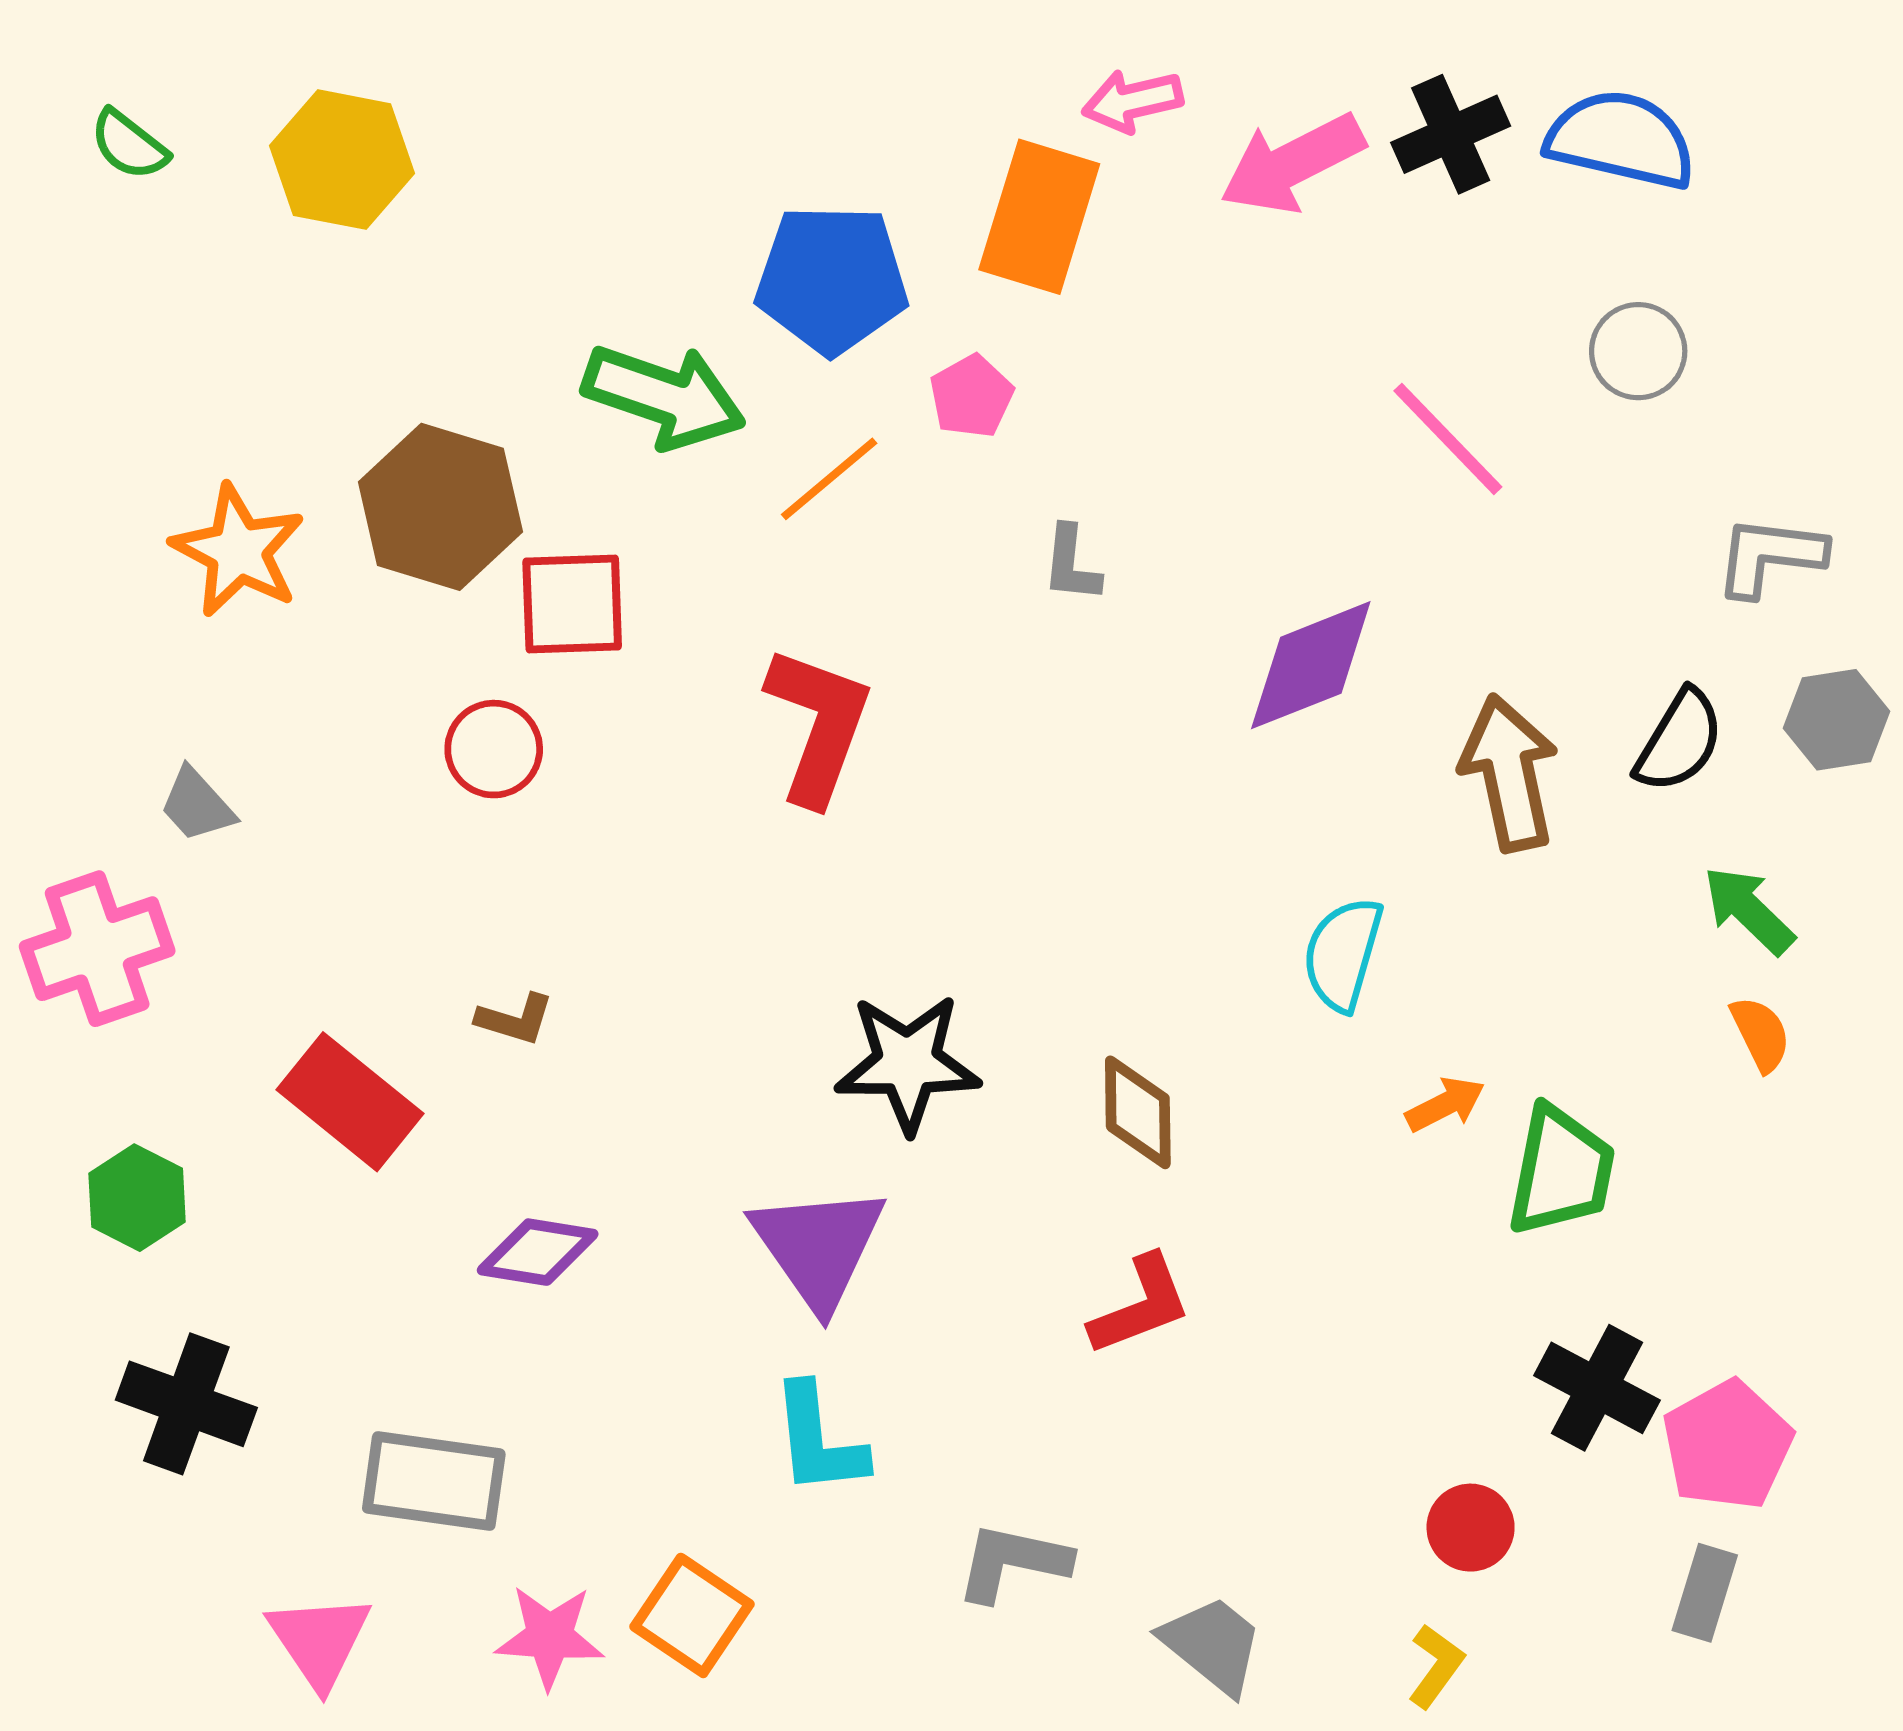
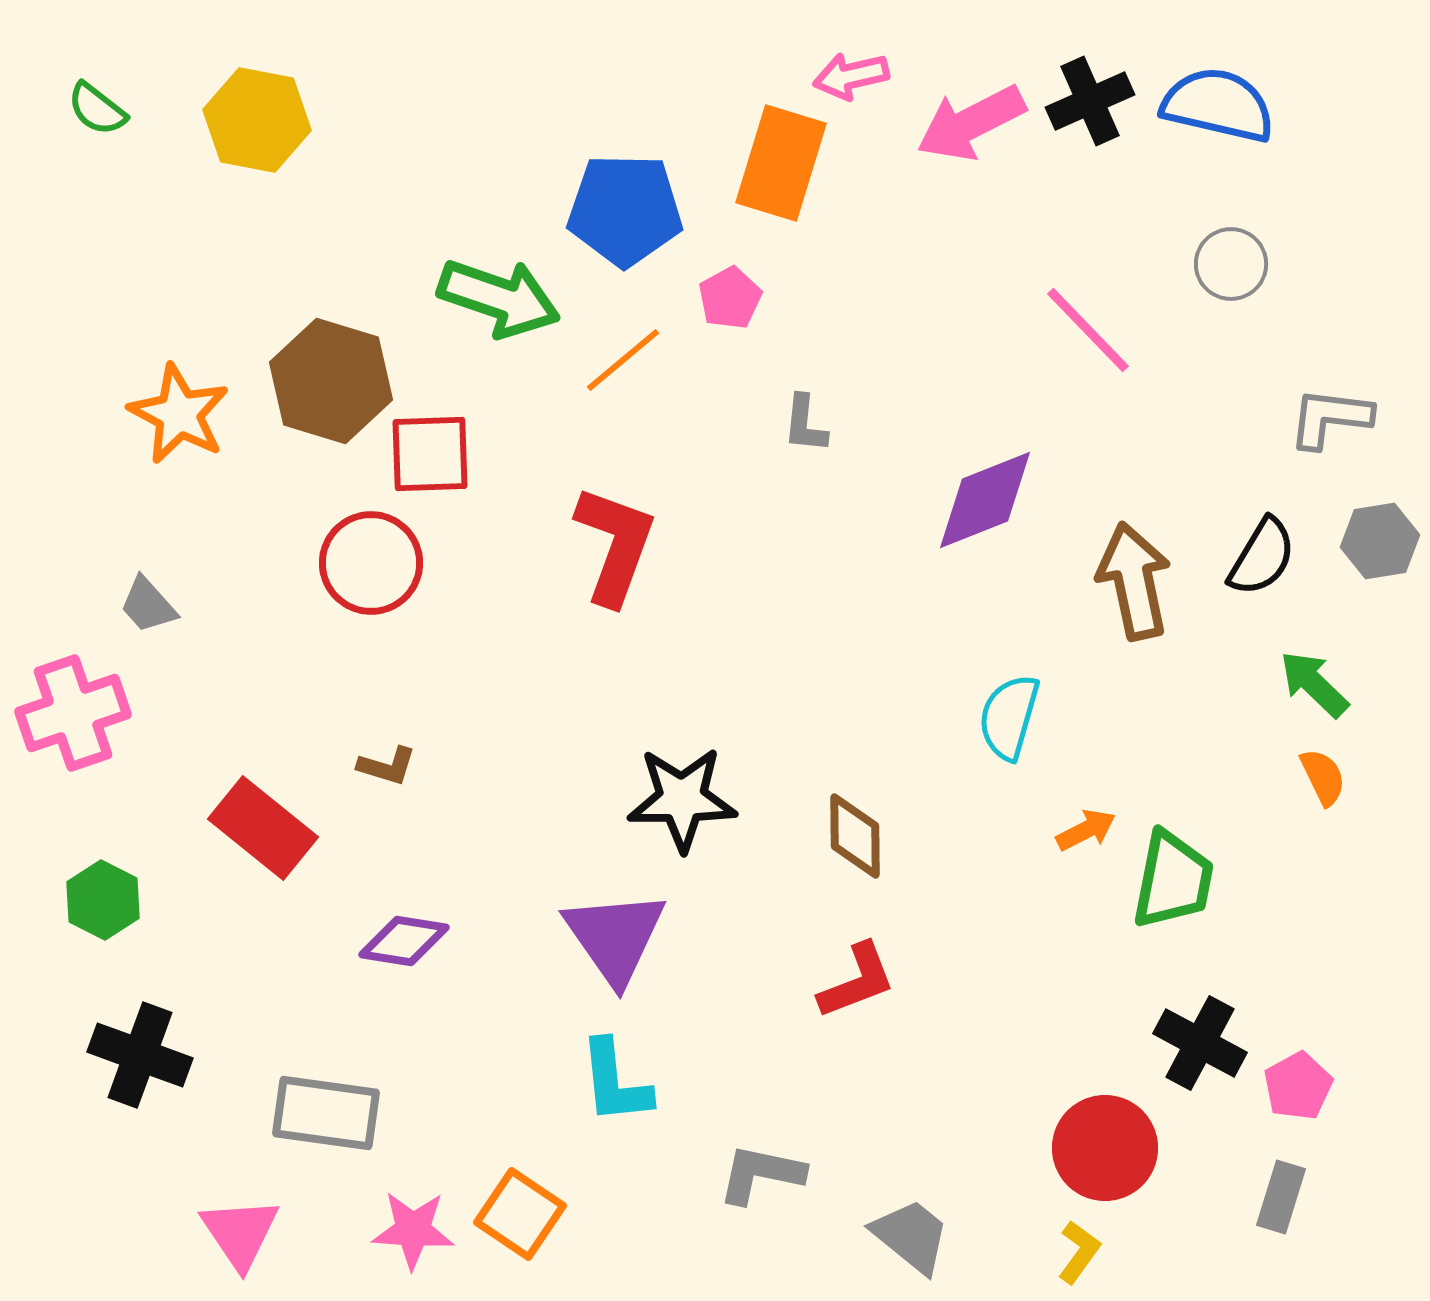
red circle: (494, 749) -> (371, 563), size x1.4
pink pentagon: (1727, 1445) -> (1298, 1086), size x0.7
red circle: (1471, 1528) -> (1105, 1148), size x1.6

